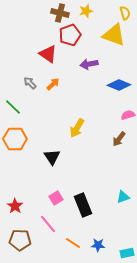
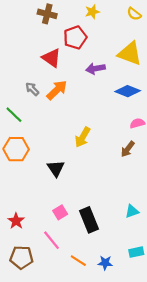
brown cross: (60, 13) -> (47, 14), moved
yellow semicircle: (125, 13) -> (134, 14), turned 144
yellow triangle: (114, 35) -> (130, 54), moved
orange arrow: (53, 84) -> (57, 90), size x1.5
cyan rectangle: (127, 253) -> (136, 252), moved

